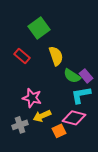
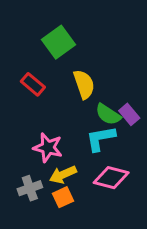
cyan L-shape: (81, 95) -> (101, 138), moved
orange square: (59, 131) -> (63, 197), moved

